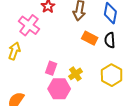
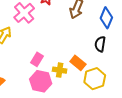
orange rectangle: (90, 38) -> (78, 63), moved
yellow cross: (75, 74) -> (60, 70), turned 32

